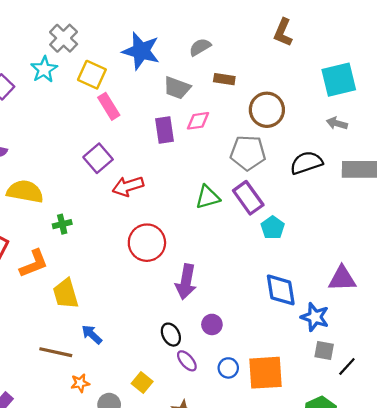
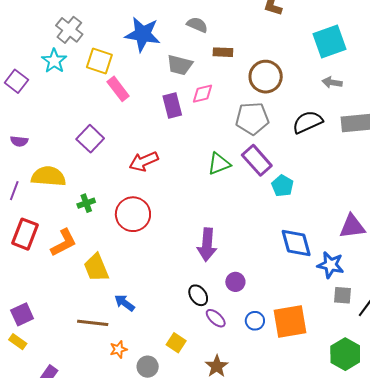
gray semicircle: (200, 47) -> (197, 25), turned 60
purple square: (98, 158) -> (90, 139), moved
red circle: (147, 243) -> (133, 214), moved

